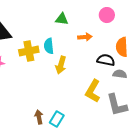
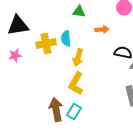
yellow L-shape: (93, 91) -> (76, 84), moved
brown arrow: (39, 117) -> (56, 110), size x1.6

